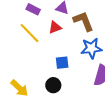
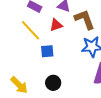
blue square: (62, 63) -> (47, 51), moved

